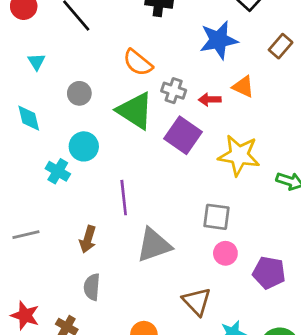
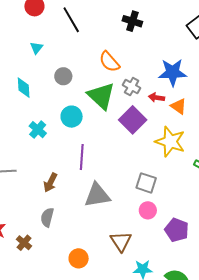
blue star: (219, 40) -> (173, 72), moved
orange triangle: (243, 87) -> (179, 106), moved
cyan circle: (84, 146) -> (72, 117), moved

